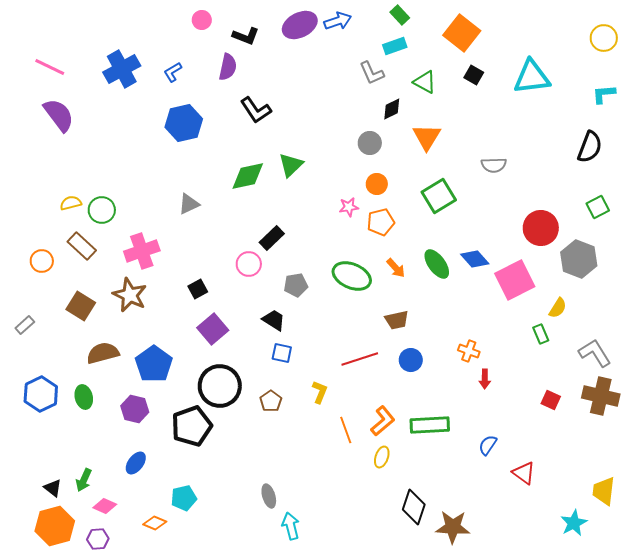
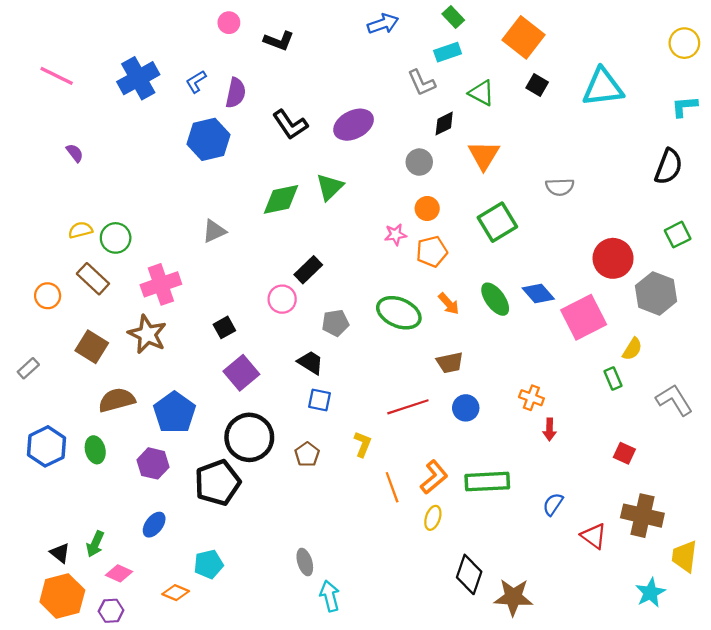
purple ellipse: (300, 25) -> (354, 125), moved
purple semicircle: (228, 67) -> (236, 93), moved
purple semicircle: (59, 115) -> (75, 153), moved, size x0.5
brown cross: (601, 396) -> (642, 516), moved

